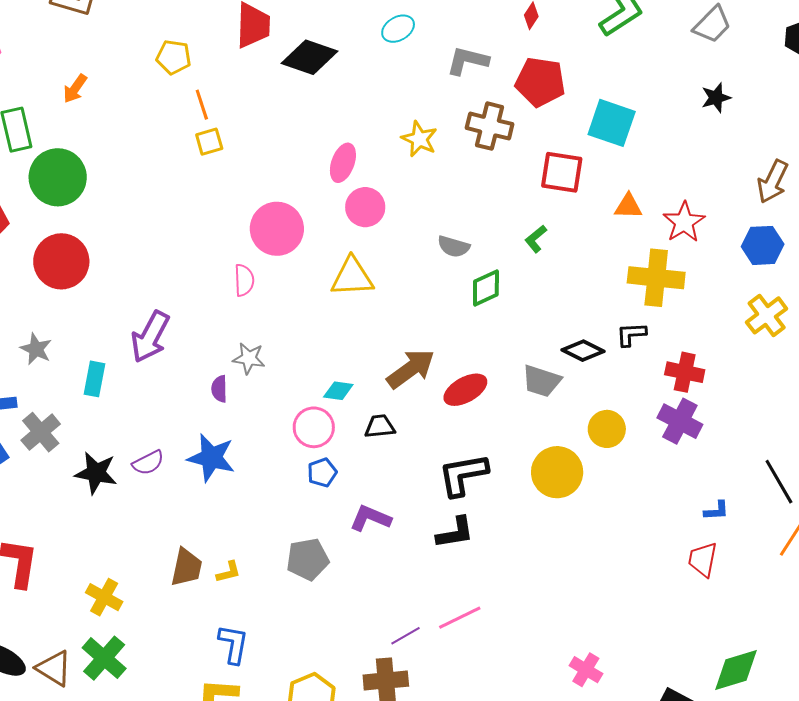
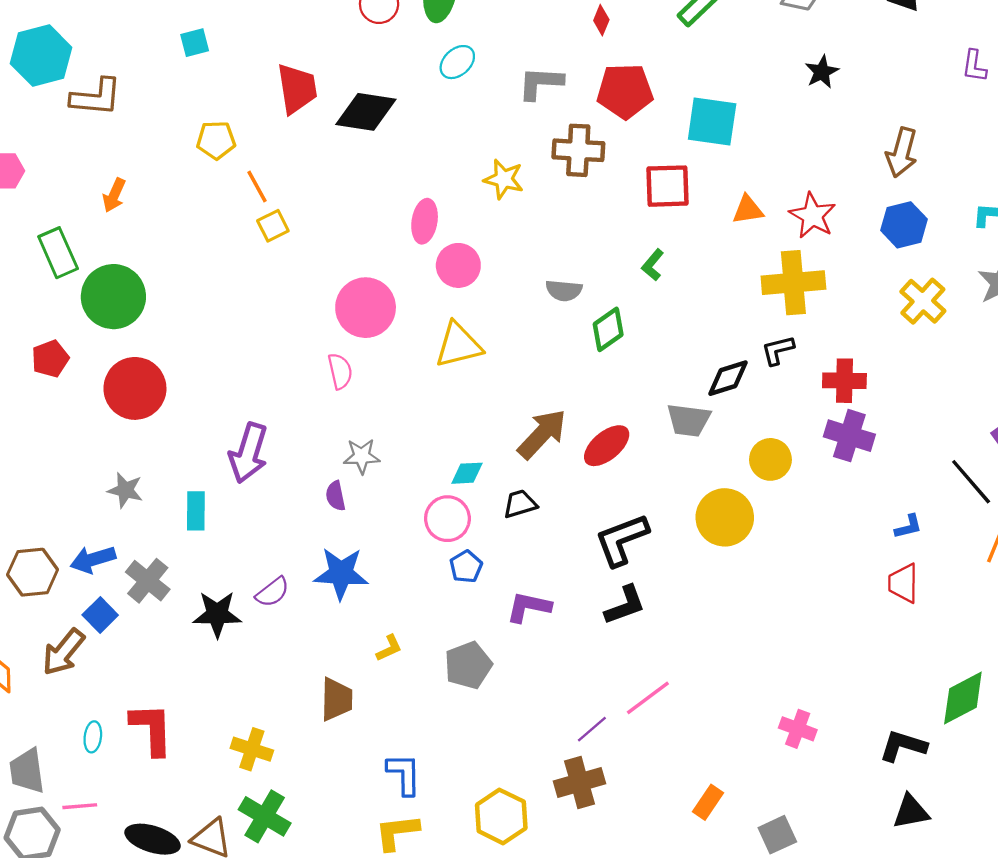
black diamond: (583, 351) -> (728, 378), turned -33
yellow L-shape: (228, 572) -> (389, 648), moved

